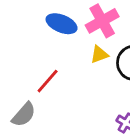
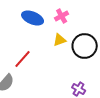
pink cross: (102, 21) -> (62, 16), size x0.6

